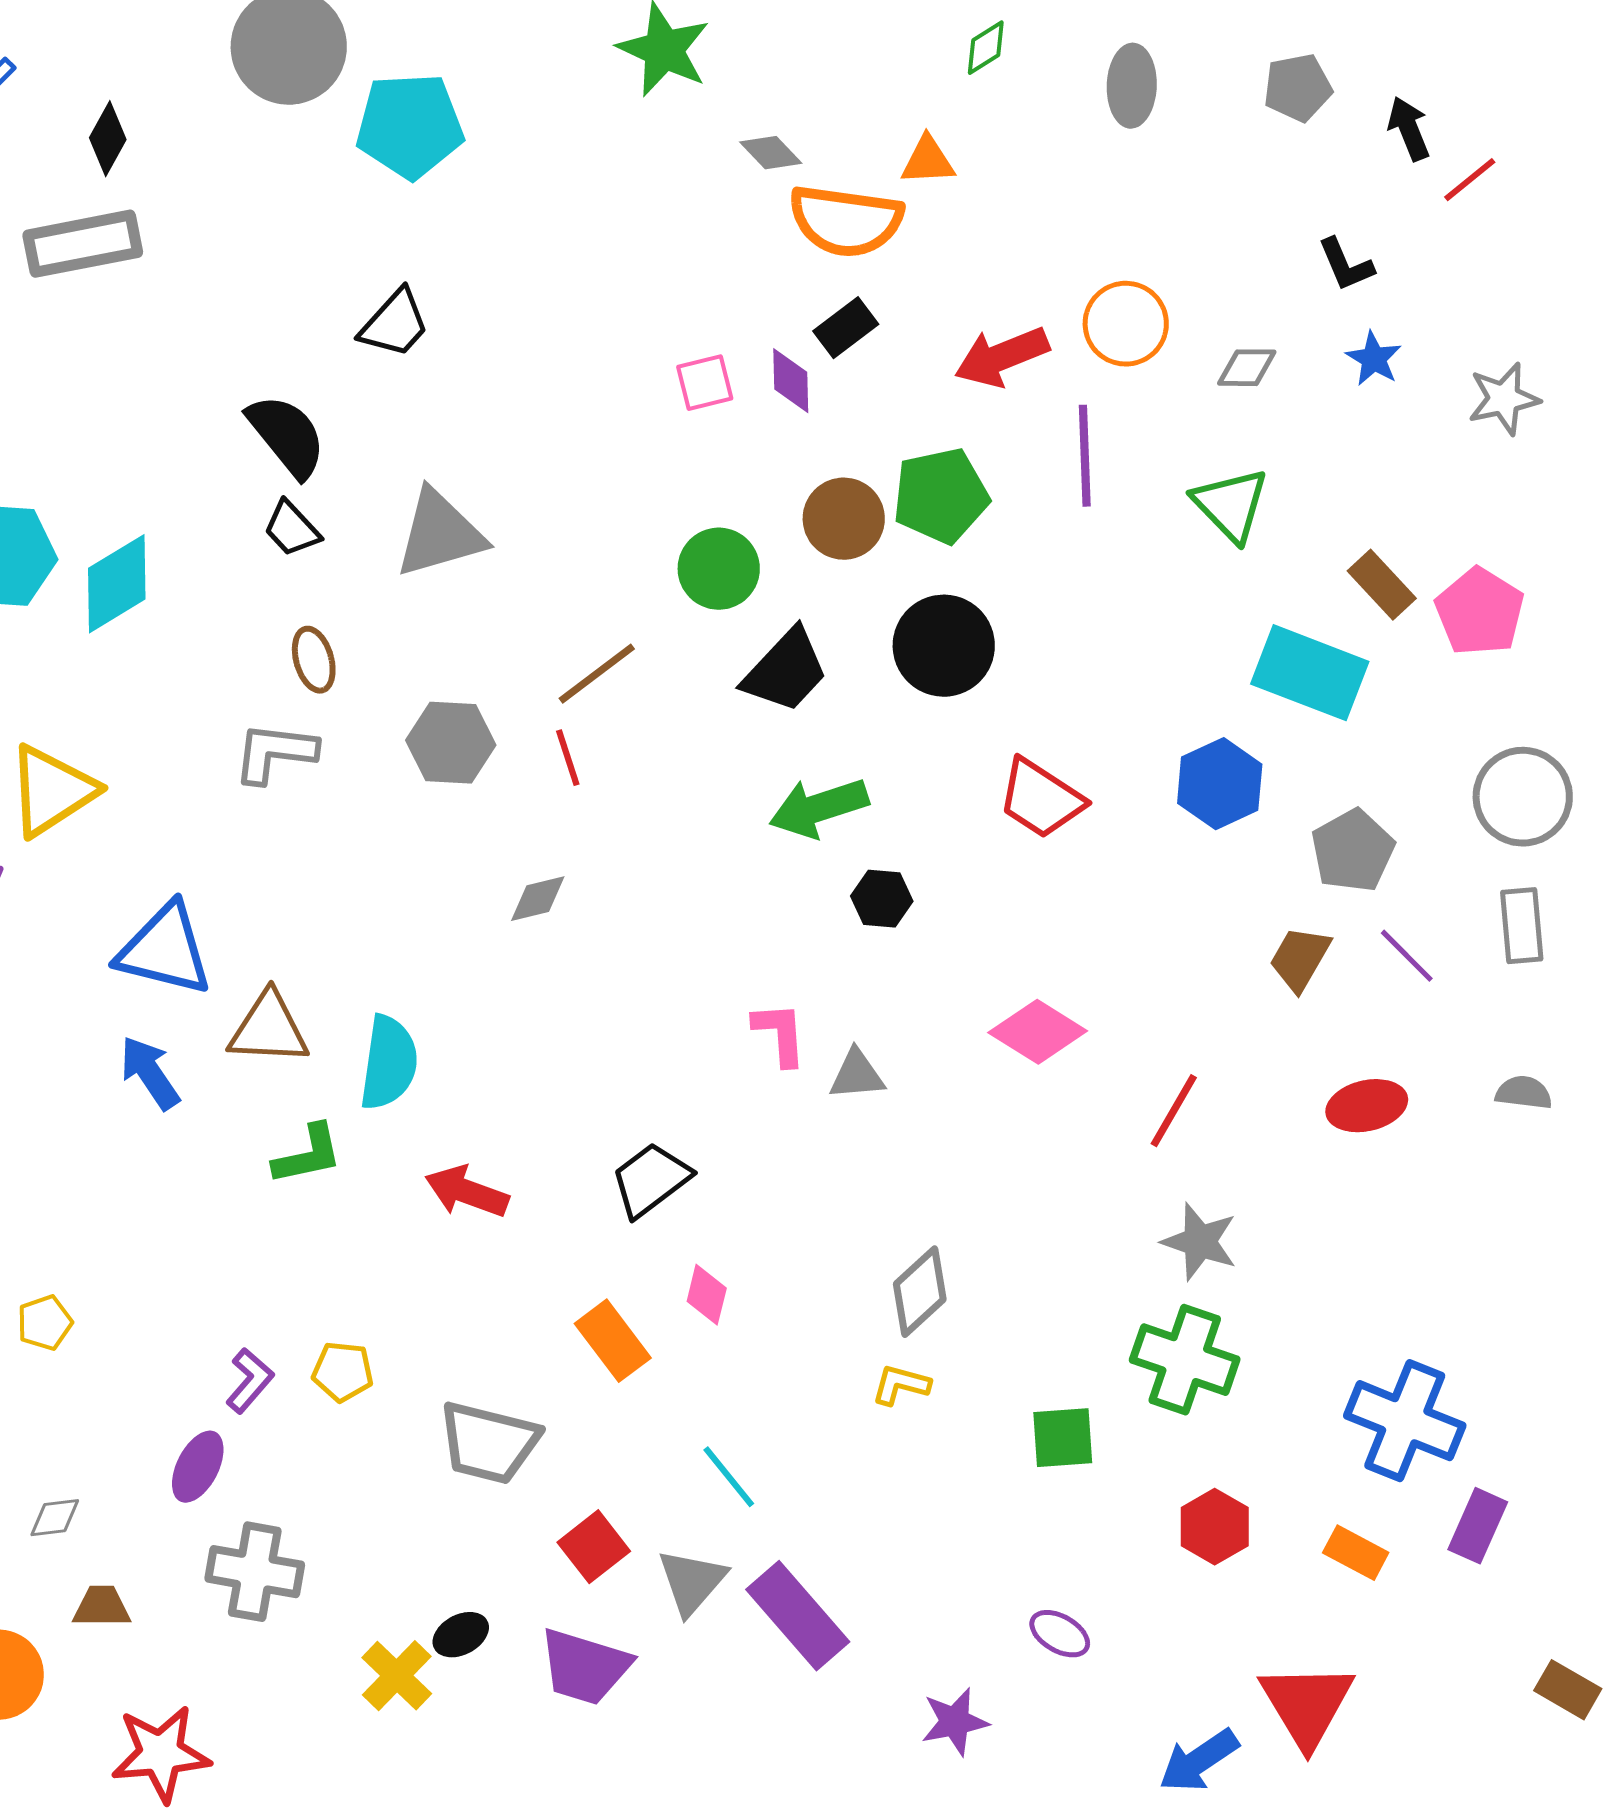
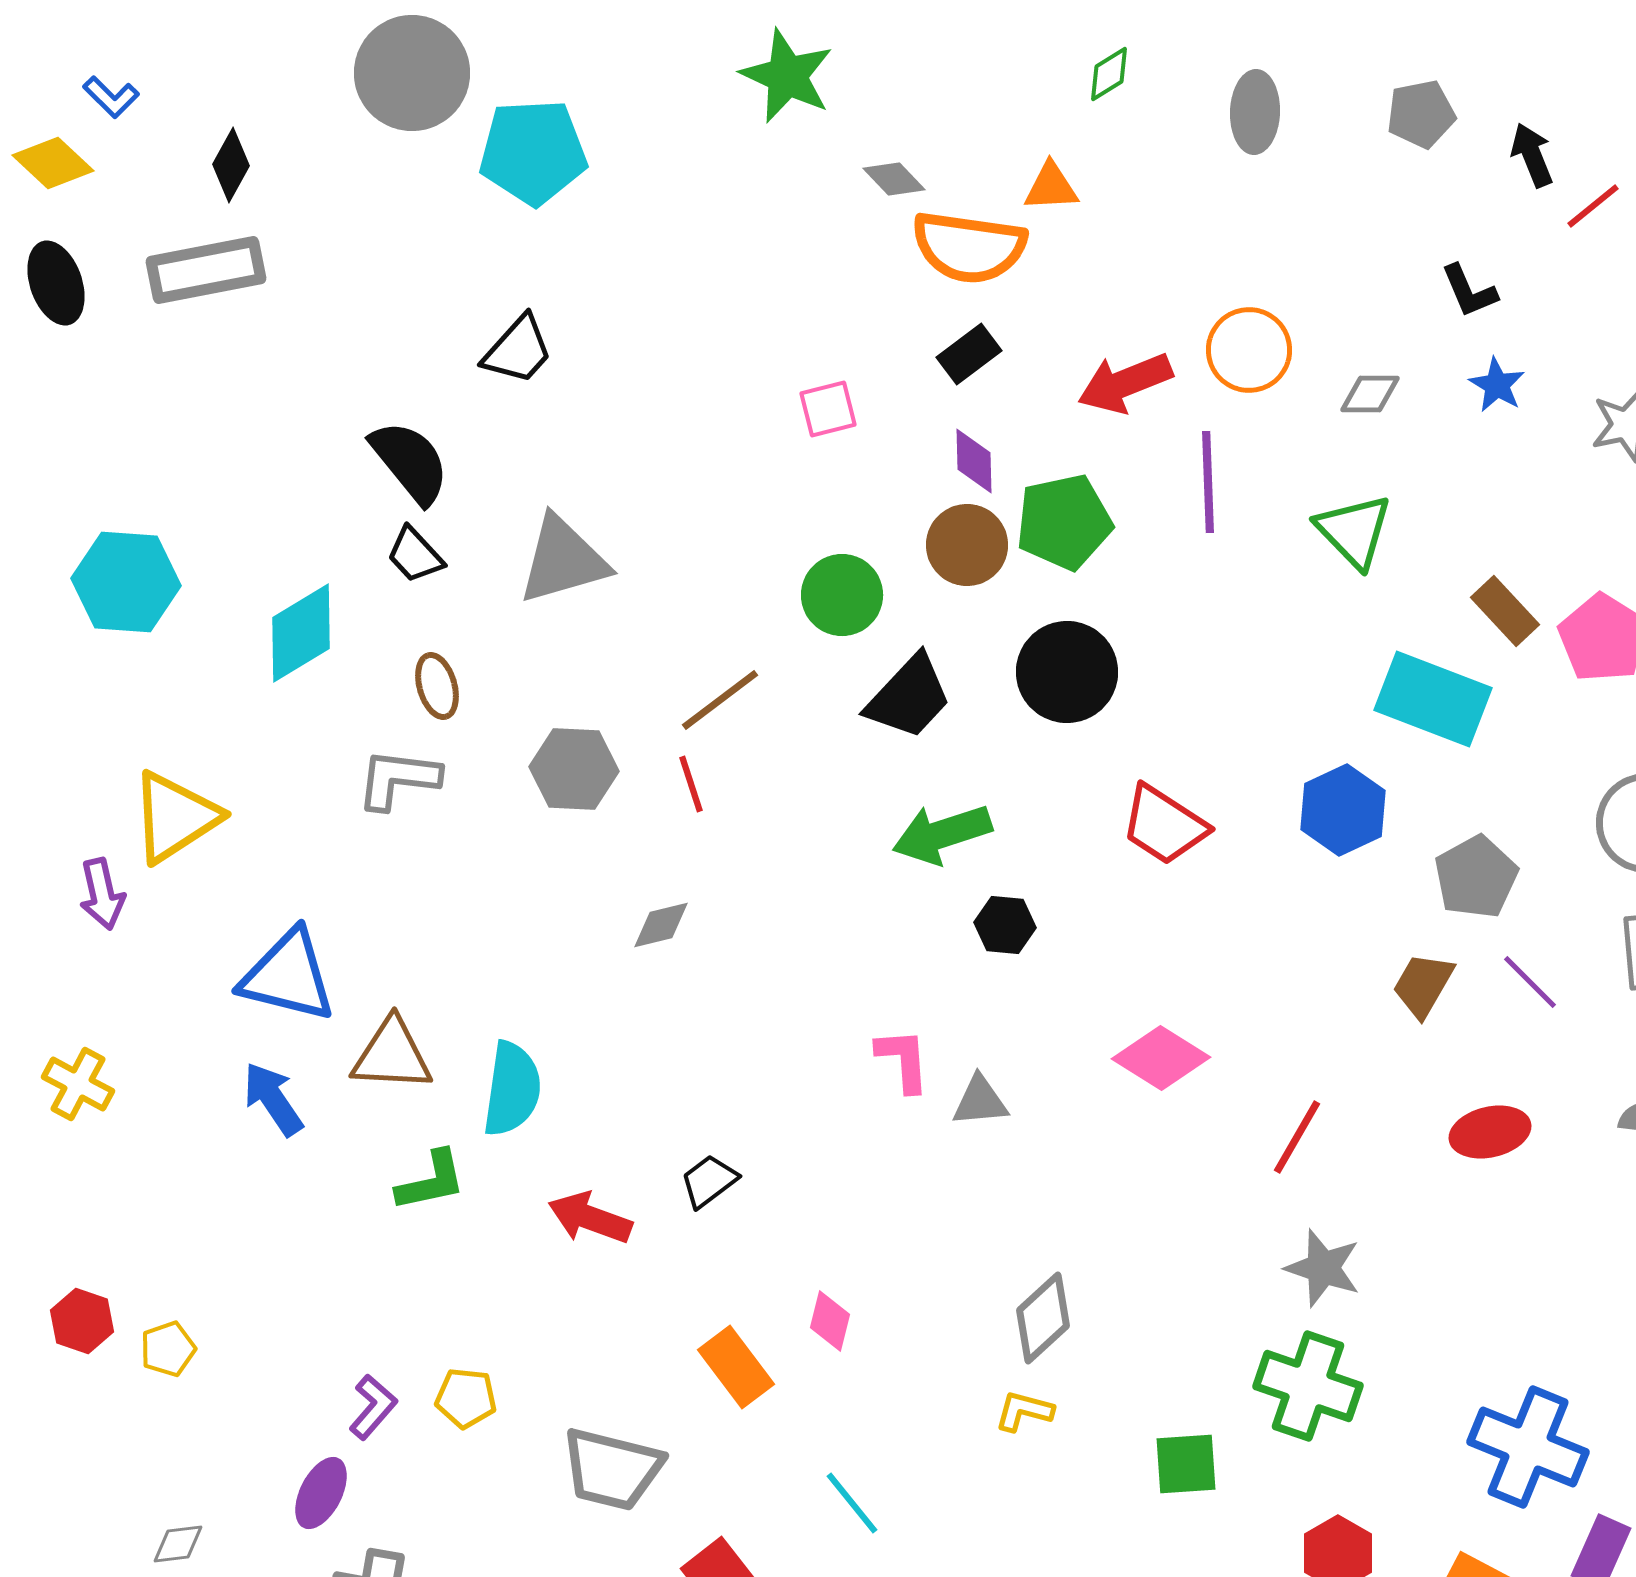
purple diamond: (791, 381) -> (974, 461), moved
cyan diamond: (117, 584) -> (301, 633), moved
black trapezoid: (651, 1180) -> (709, 1181), moved, size x0.7

